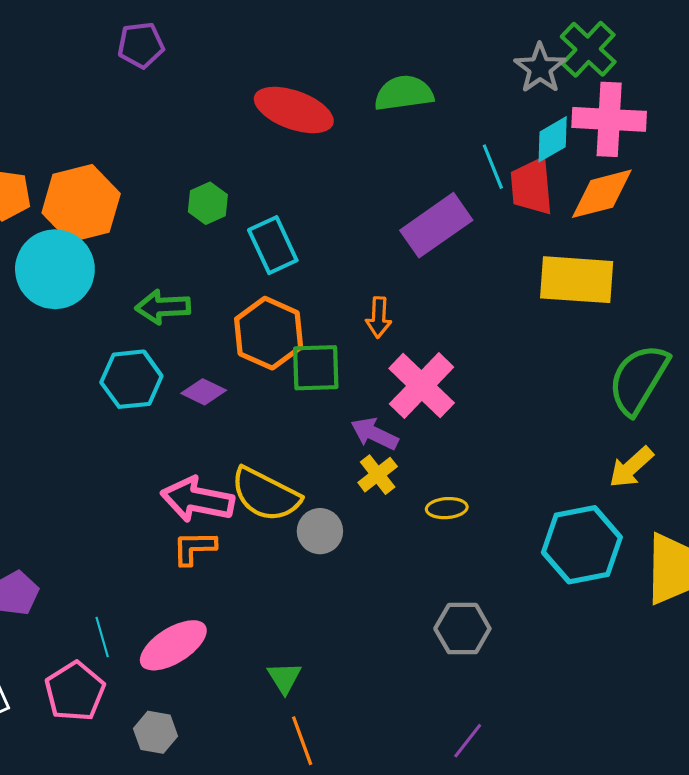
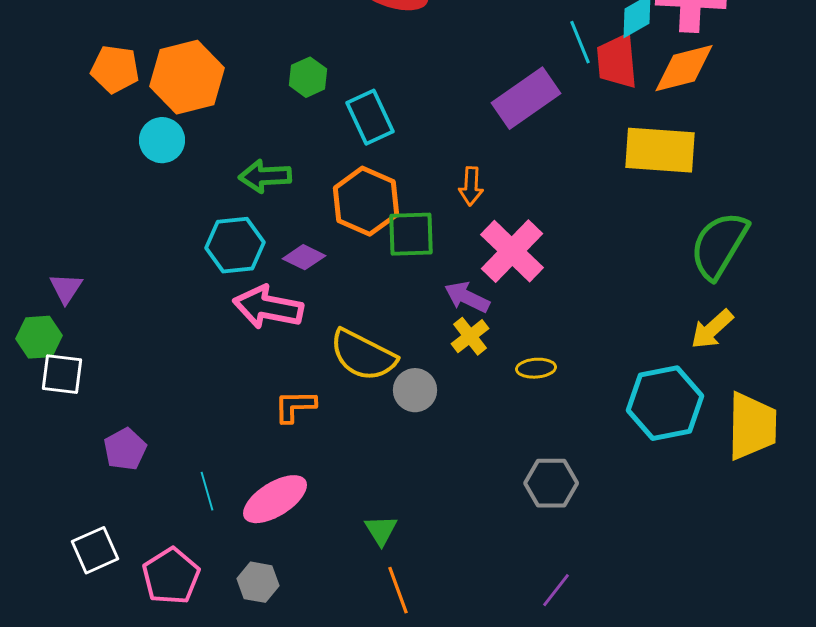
cyan circle: (55, 269) -> (162, 140), size x0.6
pink arrow: (197, 500) -> (268, 307), moved
pink pentagon: (75, 691) -> (171, 576), moved

